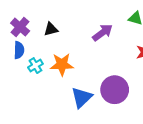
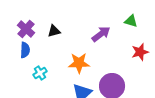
orange star: (62, 64) -> (79, 63), moved
cyan cross: (35, 66) -> (40, 73), moved

